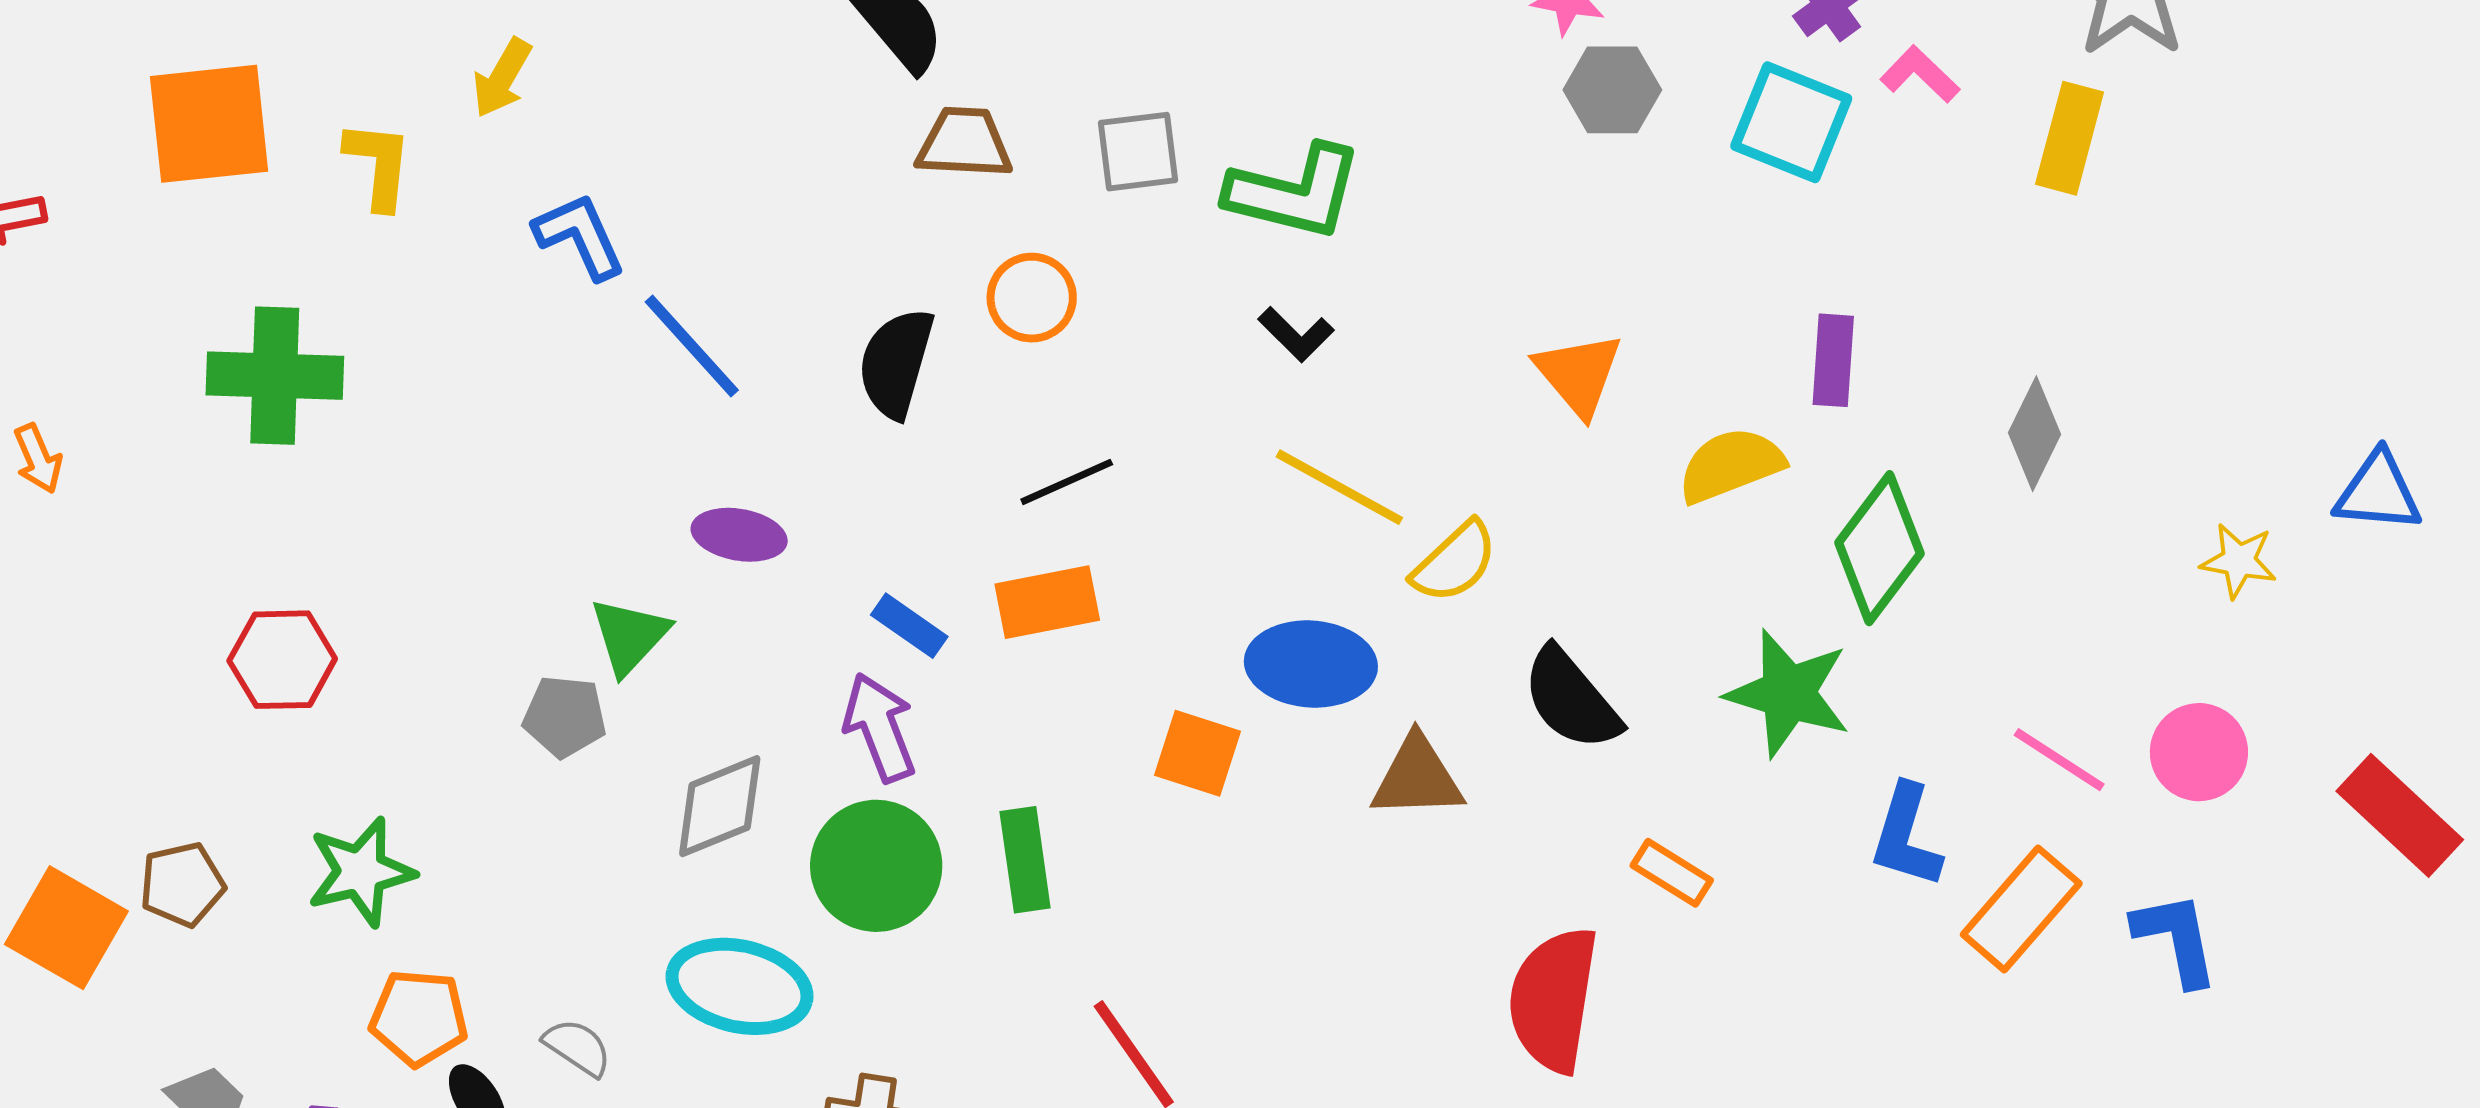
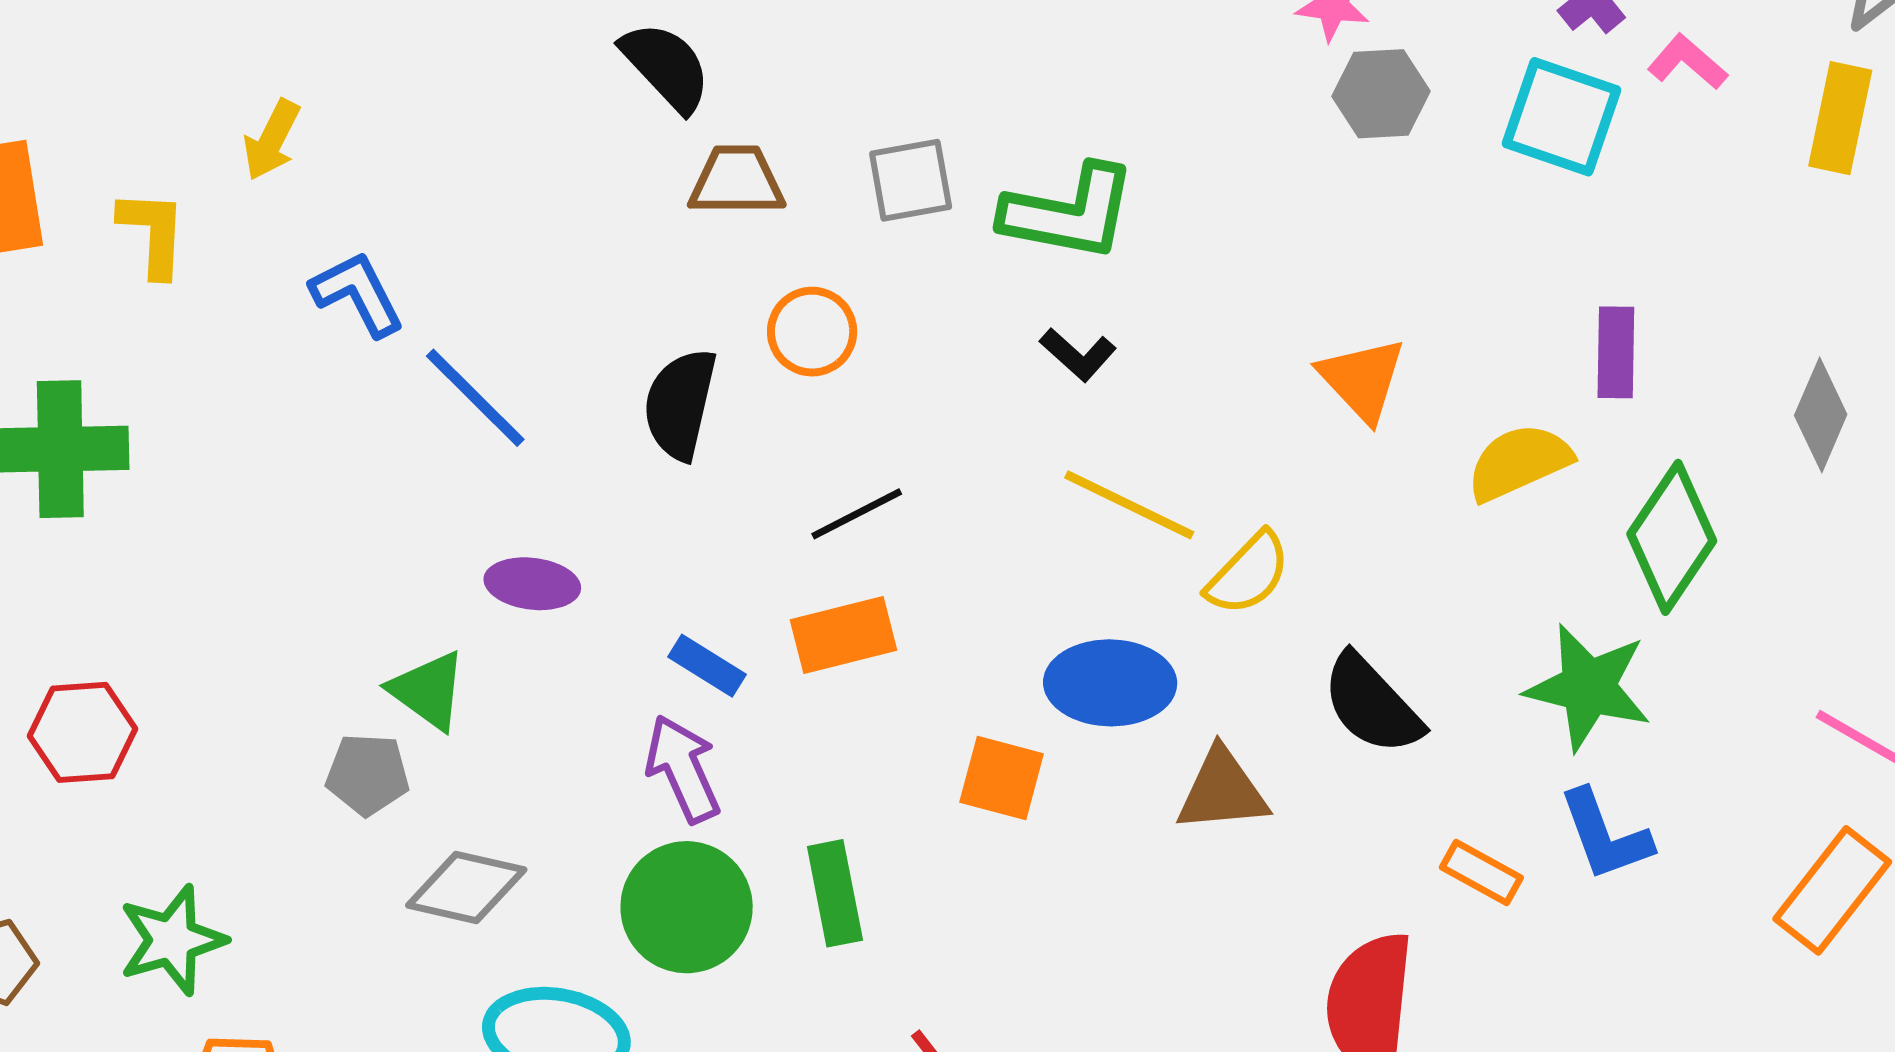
green triangle: (629, 636) -> (428, 690), turned -34
gray diamond: (720, 806) -> (466, 887), moved, turned 38
blue L-shape: (1906, 836) -> (1605, 835), moved, turned -34

